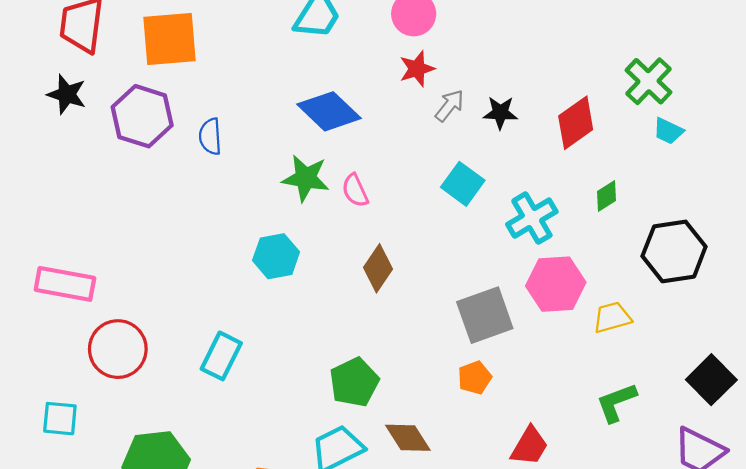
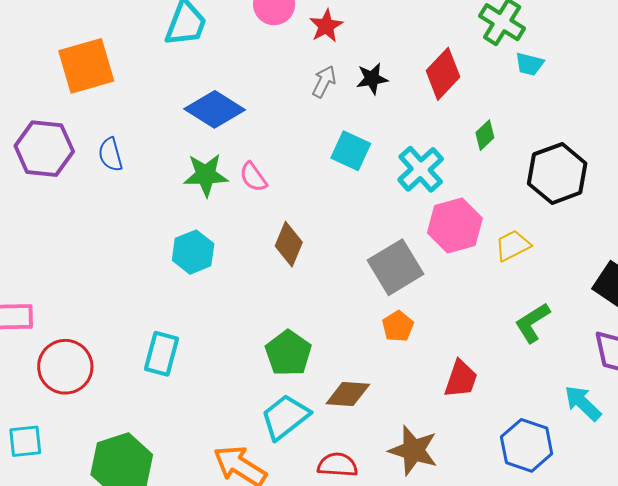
orange square: (170, 39) -> (86, 66), moved
red star: (417, 69) -> (326, 26), moved
brown diamond: (408, 438) -> (348, 394), turned -42

